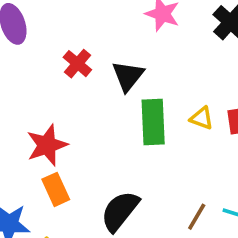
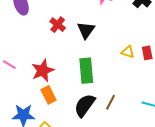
green rectangle: (153, 122) -> (86, 71), moved
brown line: (197, 217) -> (110, 102), moved

